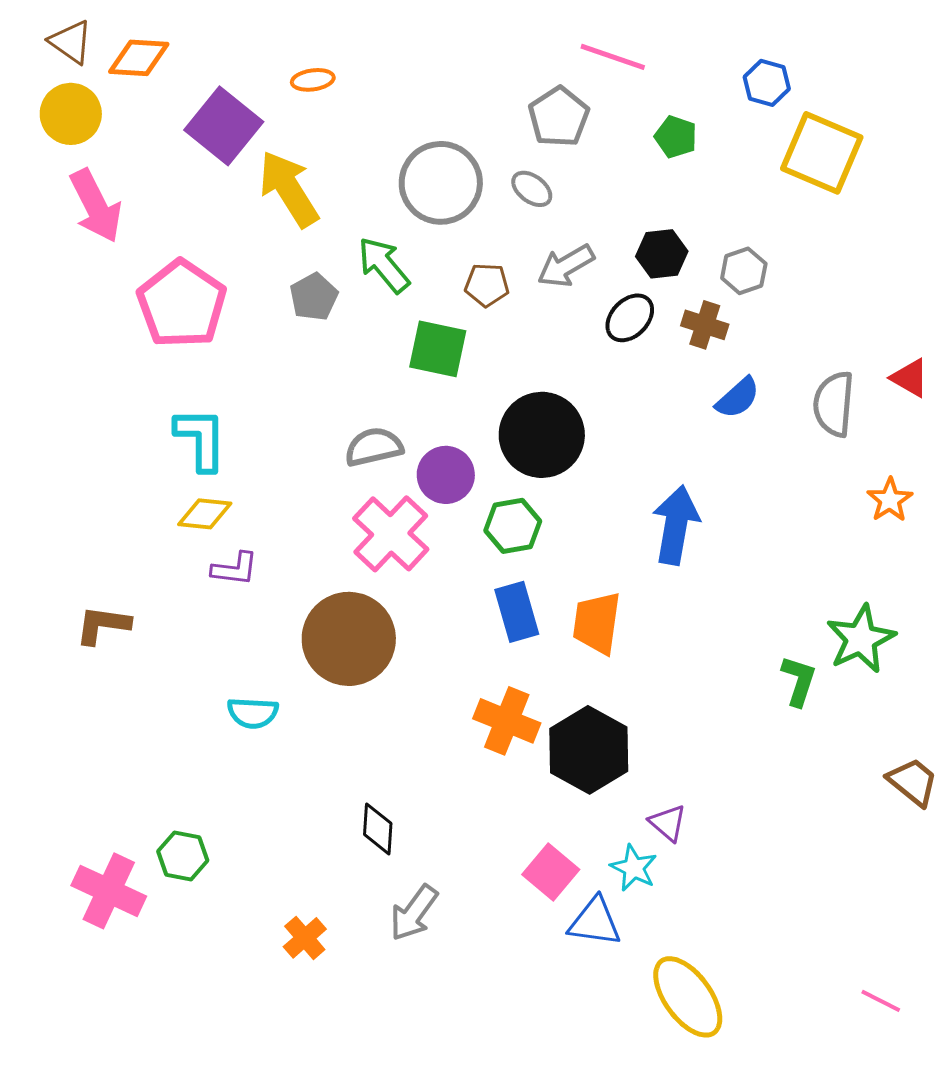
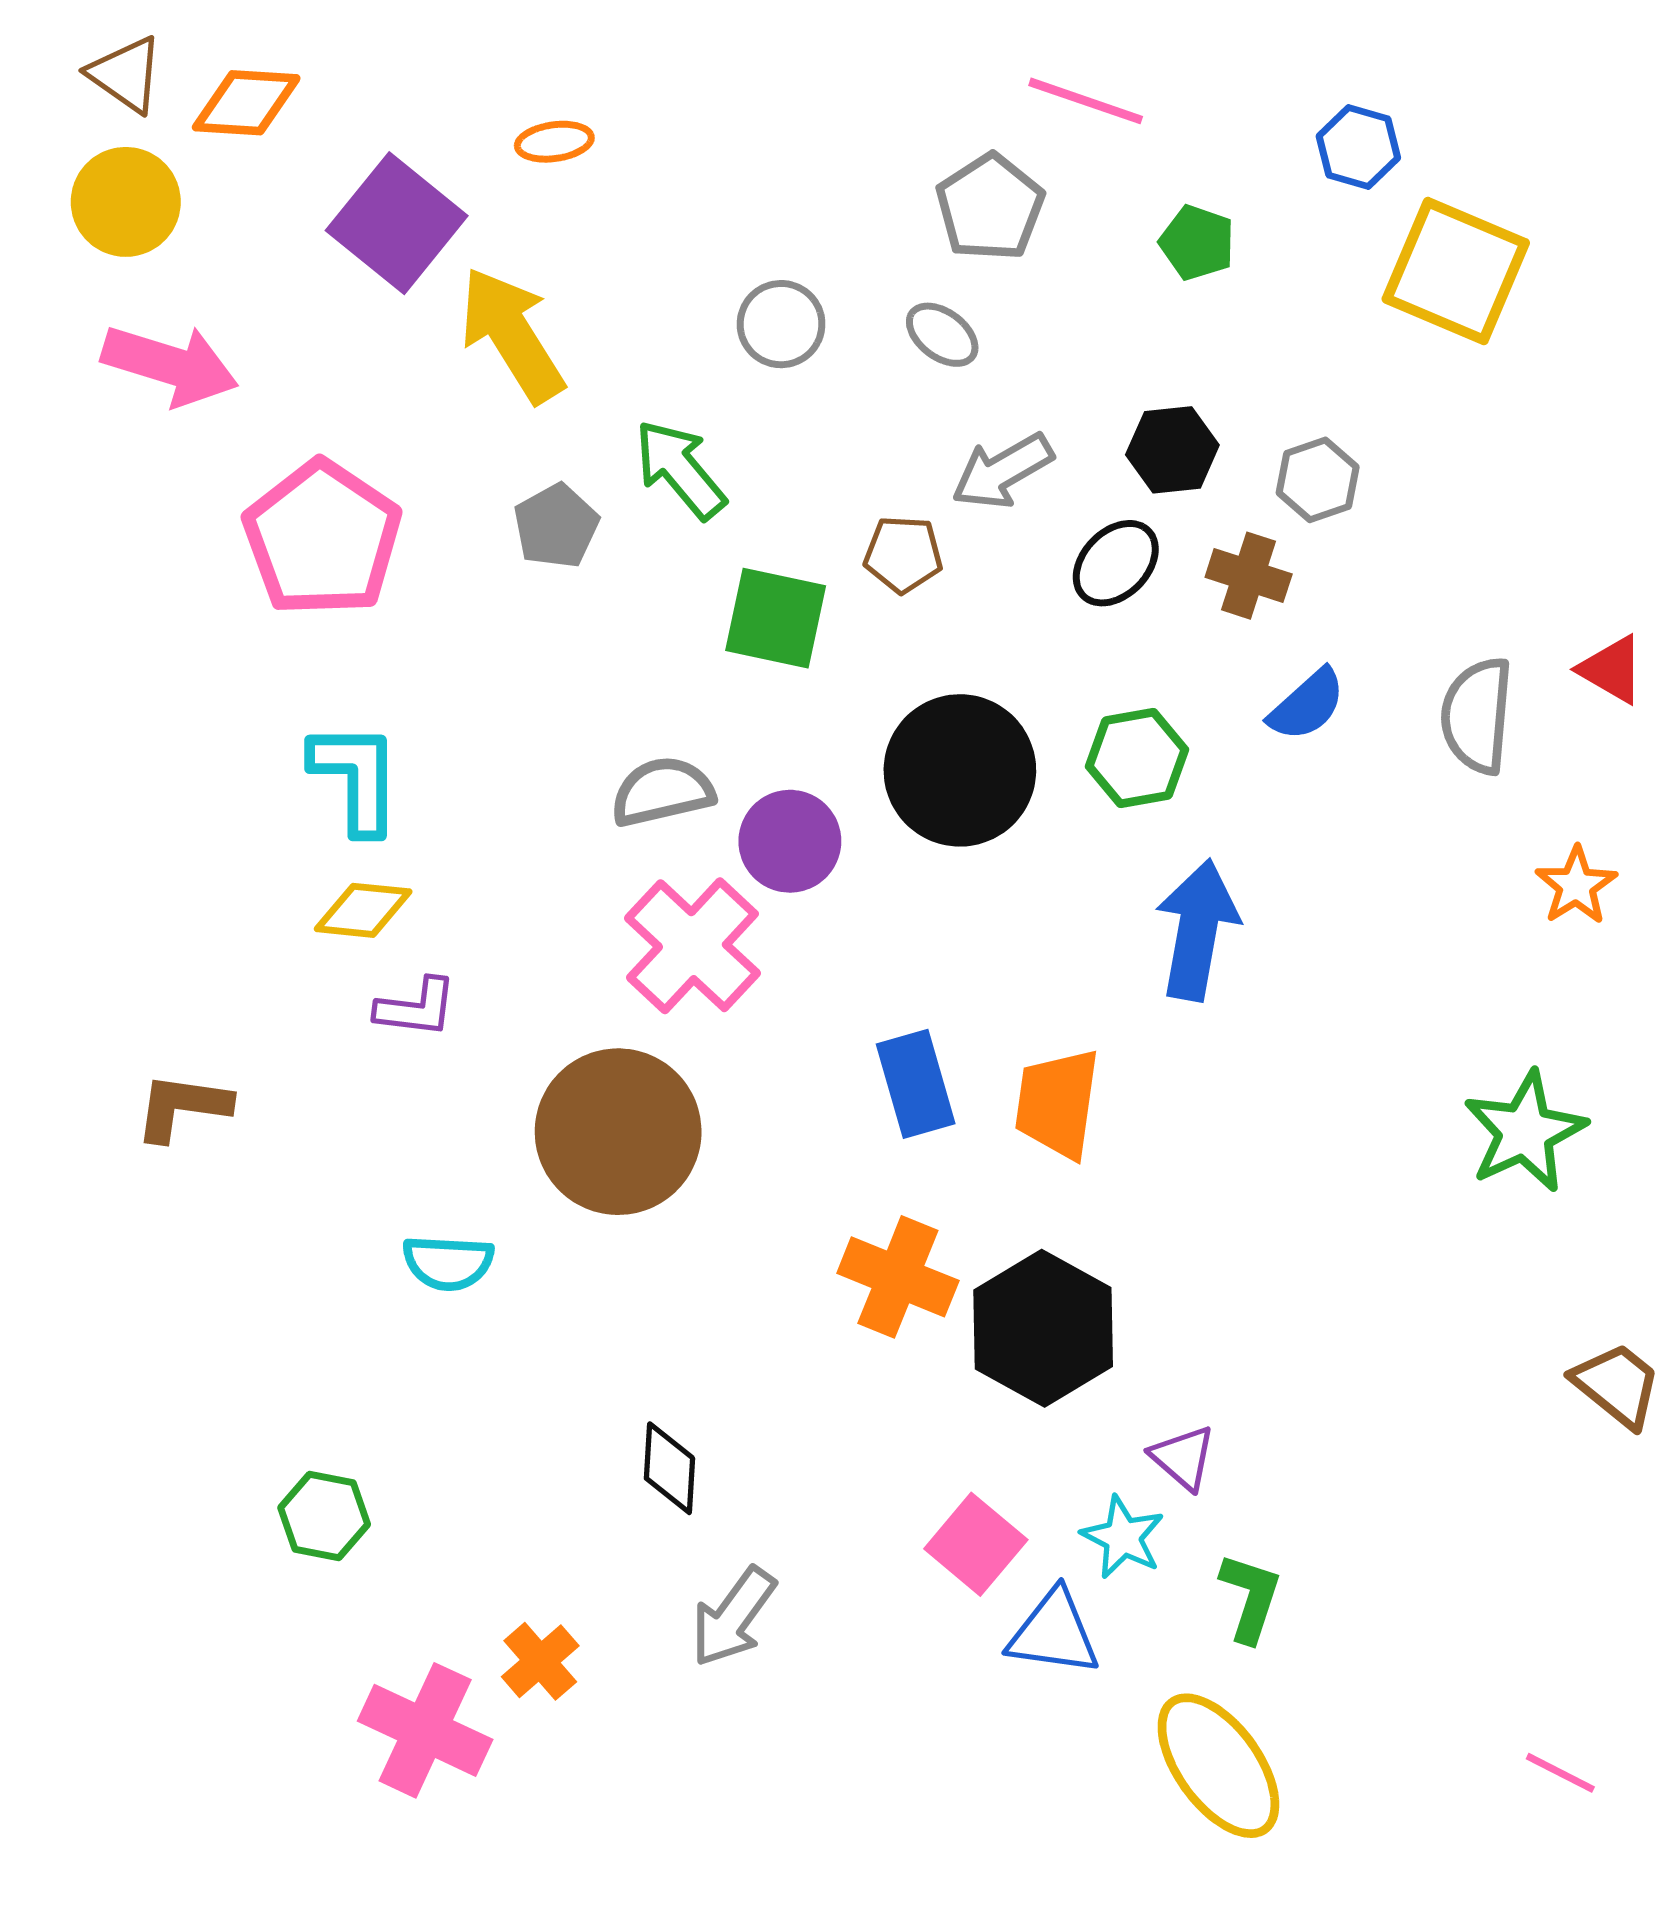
gray circle: (441, 183) -> (781, 324), size x0.6
pink arrow: (96, 206) -> (170, 365), turned -46
brown pentagon: (487, 285) -> (903, 554), moved
green hexagon: (513, 526) -> (1137, 758), moved
green L-shape: (799, 681) -> (1250, 1597), moved
pink cross: (109, 891) -> (425, 1730), moved

